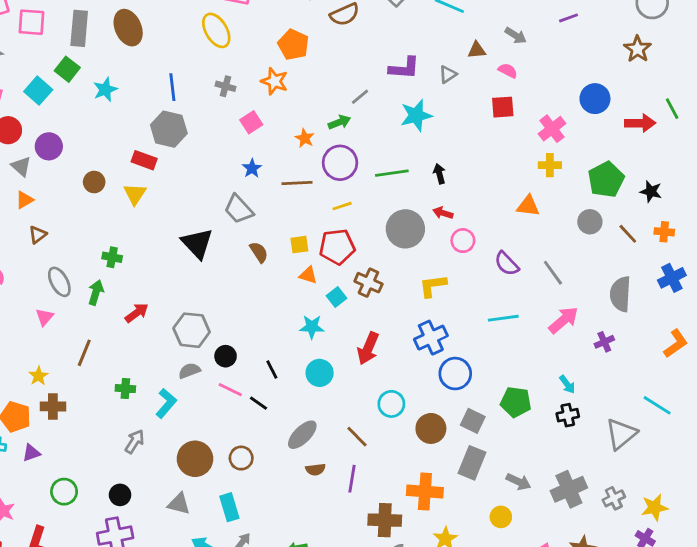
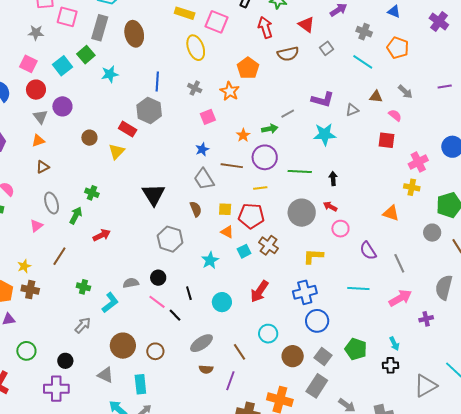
gray trapezoid: (239, 209) -> (204, 179), moved
cyan star: (312, 327) -> (210, 260), moved, turned 30
gray hexagon: (192, 330) -> (170, 239), moved

